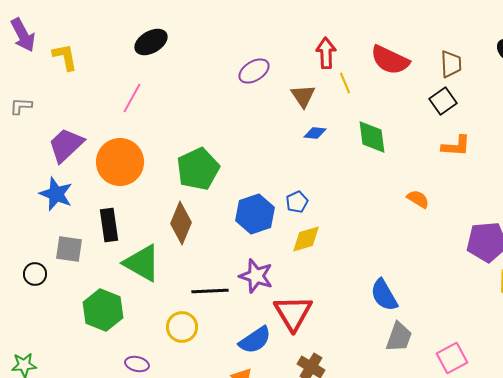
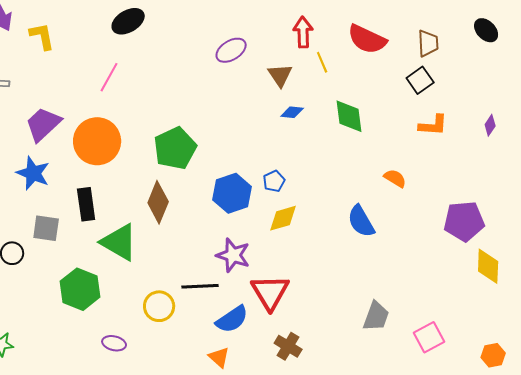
black line: (210, 291) -> (200, 286), moved
blue semicircle: (384, 295) -> (361, 221), moved

